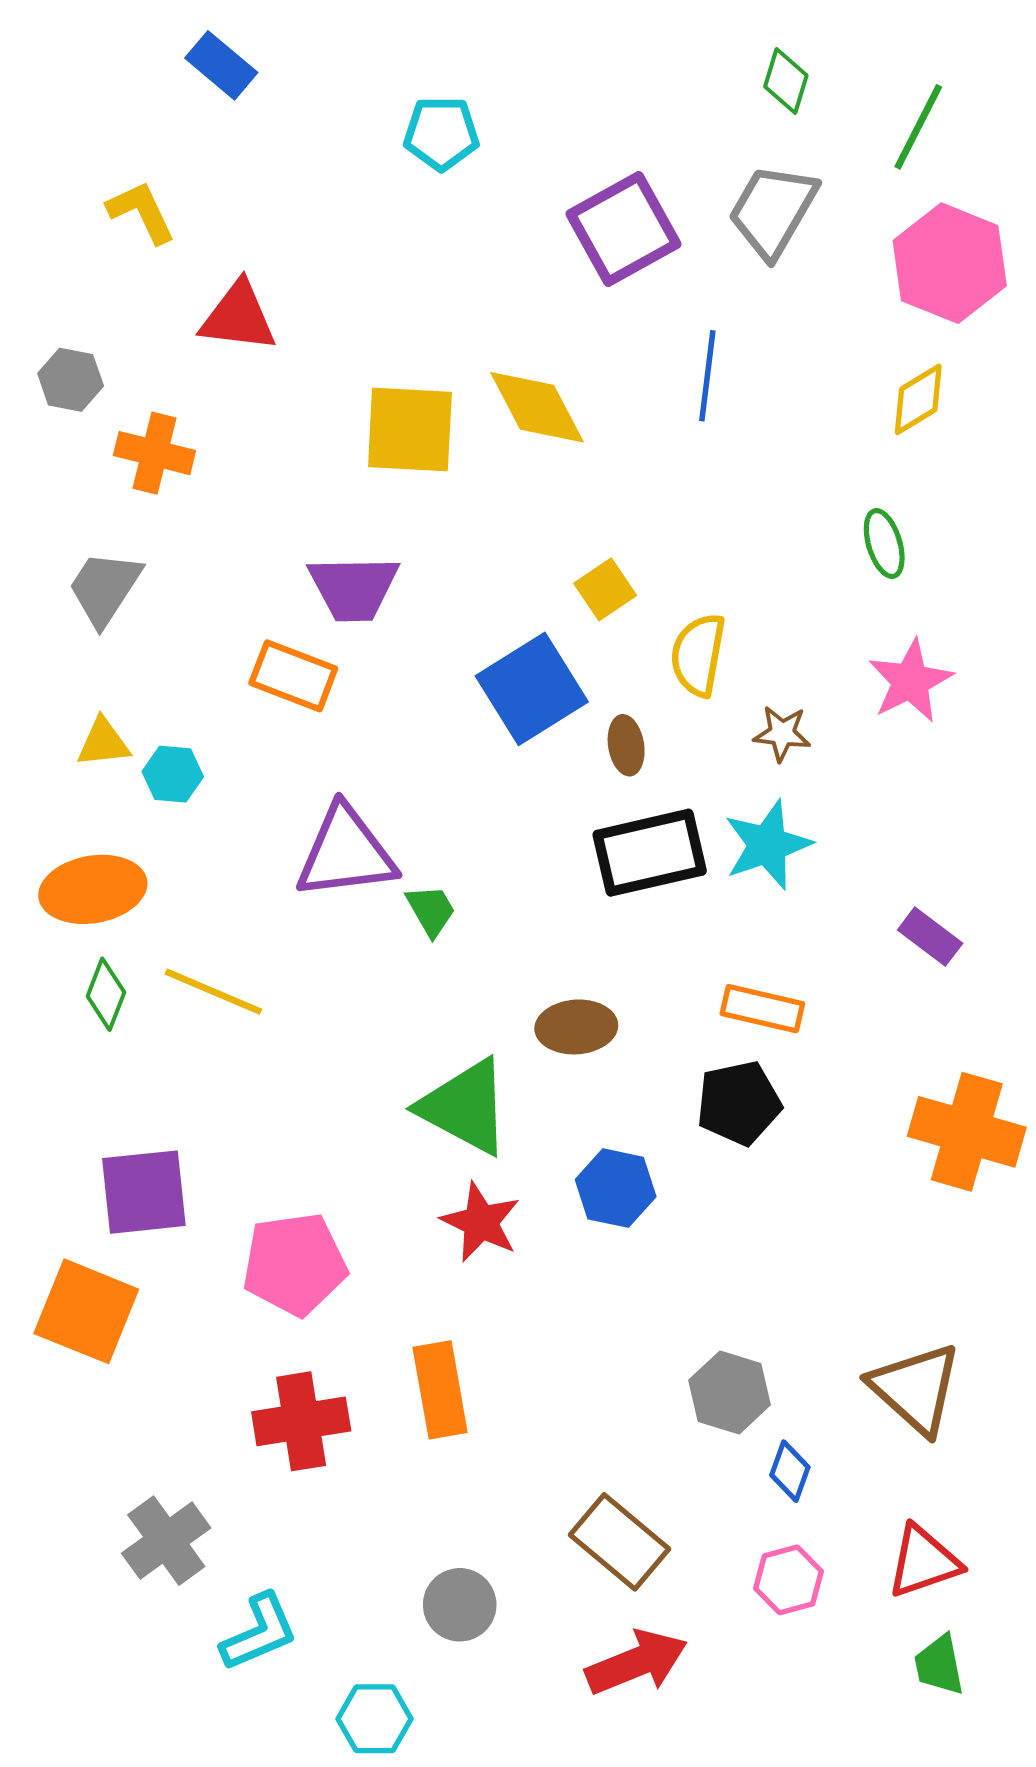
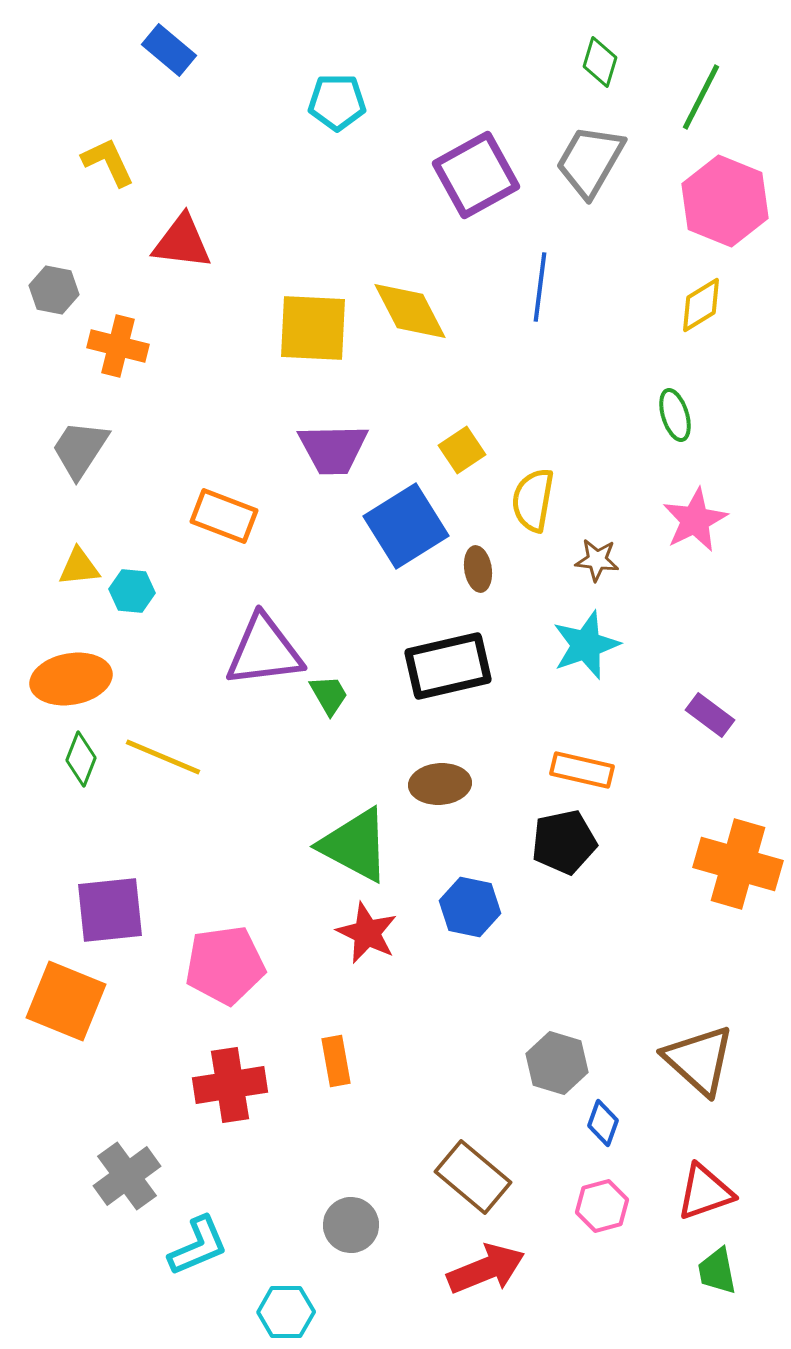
purple trapezoid: (354, 588) -> (333, 449), moved
black rectangle: (650, 853) -> (448, 666), moved
orange rectangle: (440, 1390) -> (336, 1061), size x0.7

